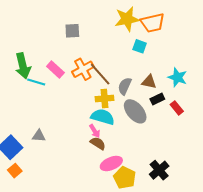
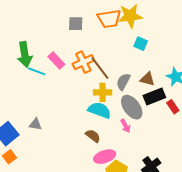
orange trapezoid: (153, 23) -> (109, 19), moved
black rectangle: (157, 99) -> (154, 97), size x1.5
pink arrow: (95, 131) -> (126, 126), moved

